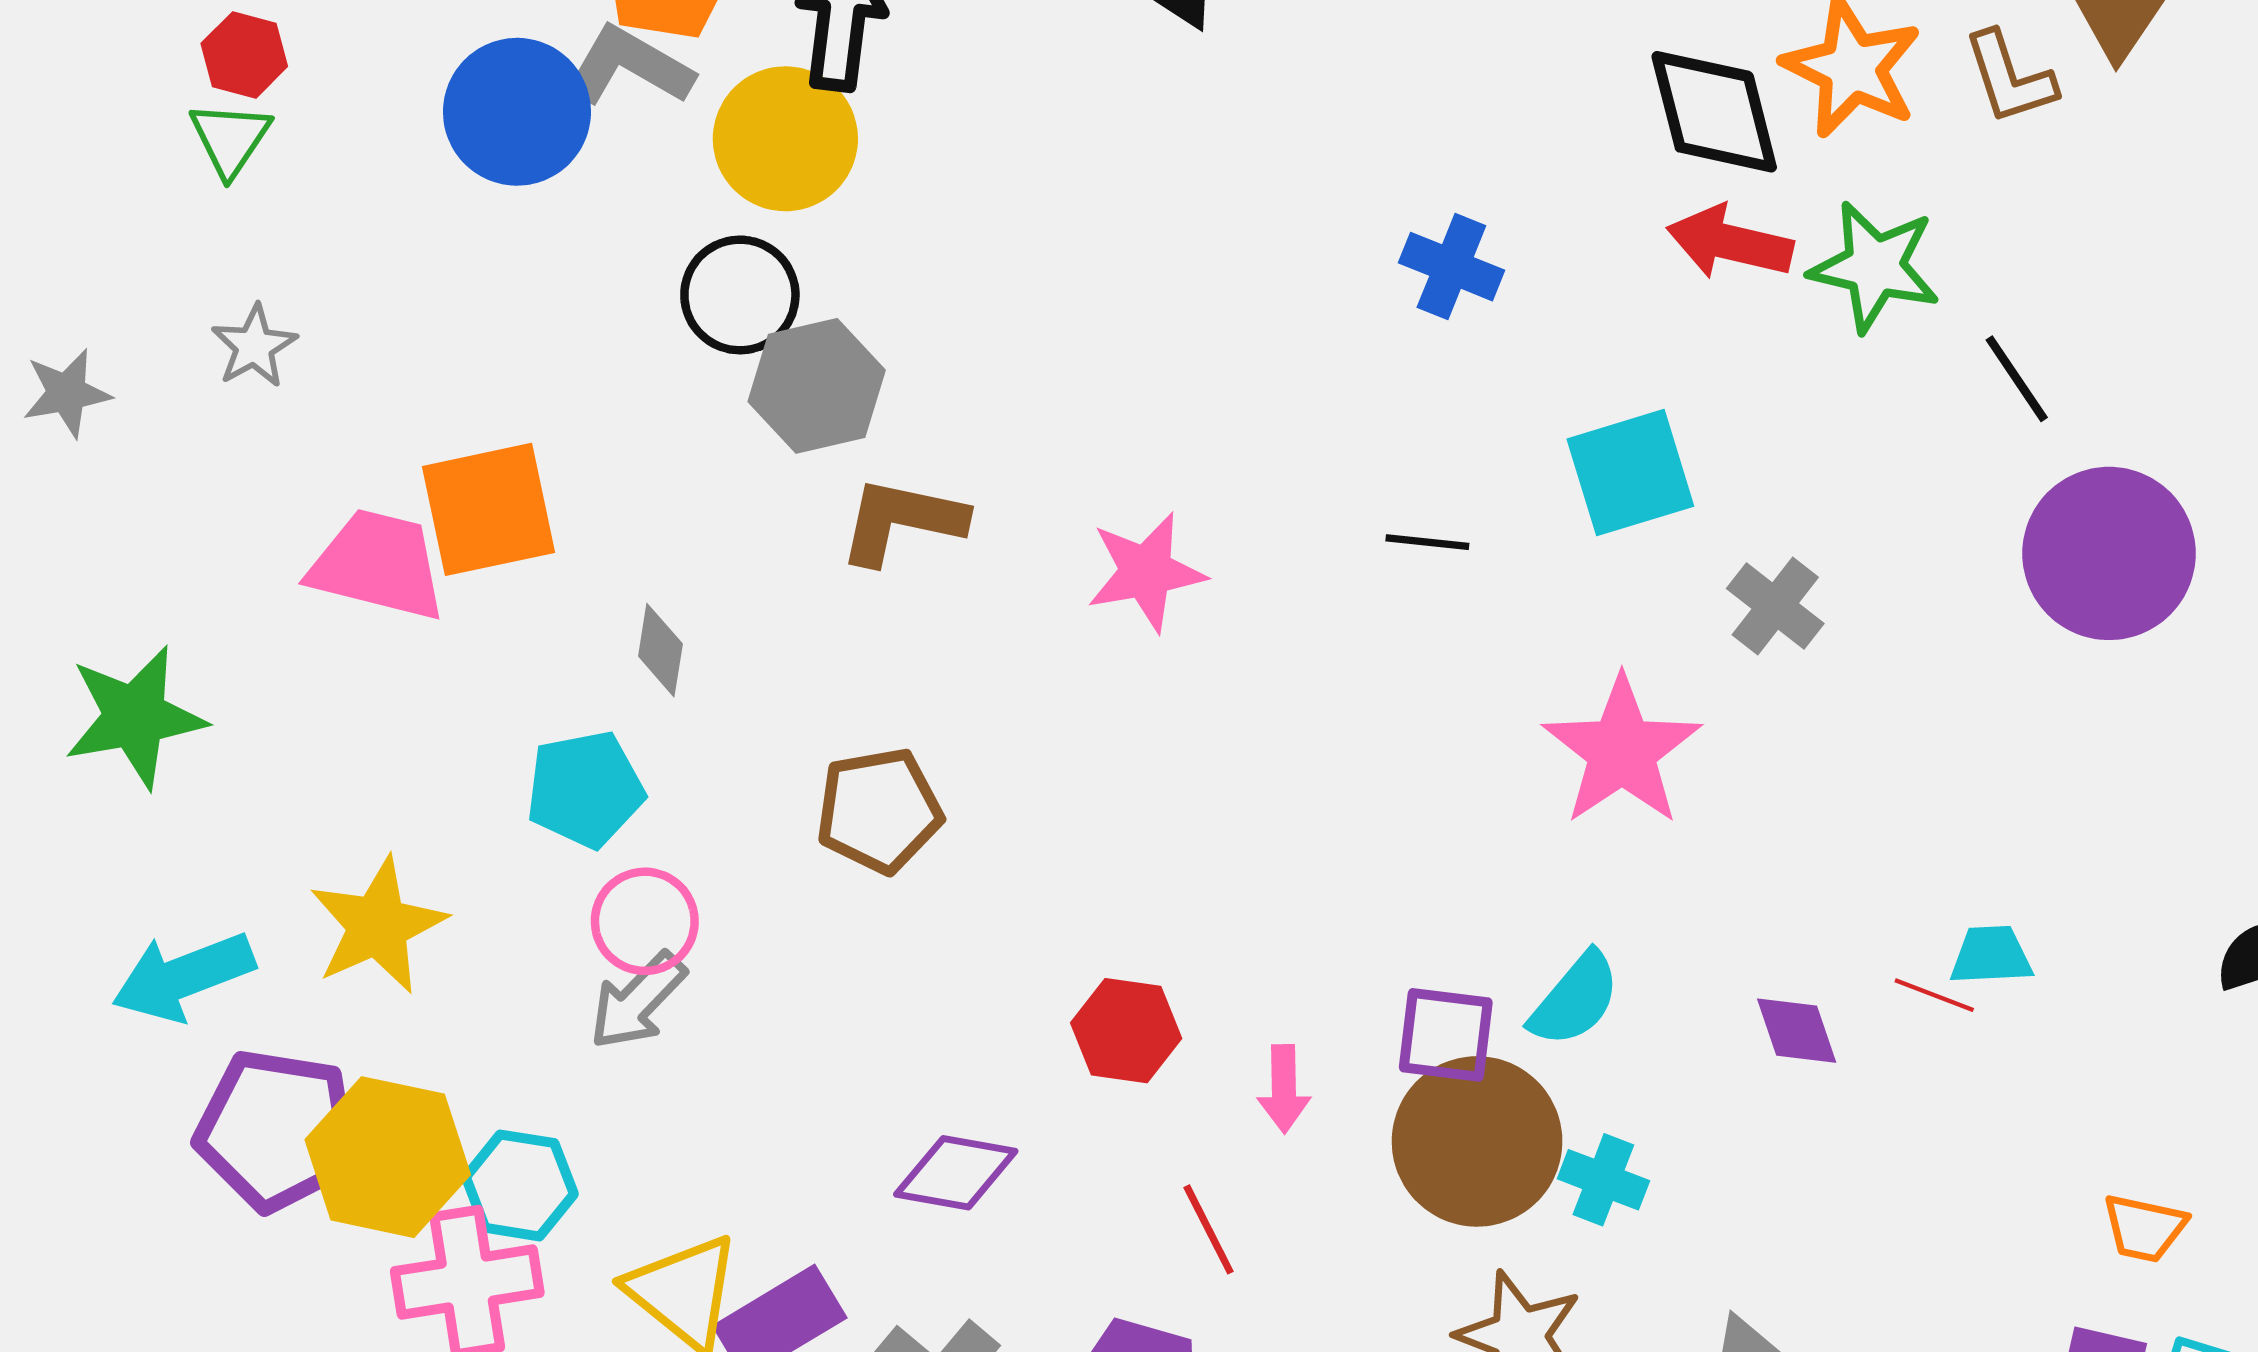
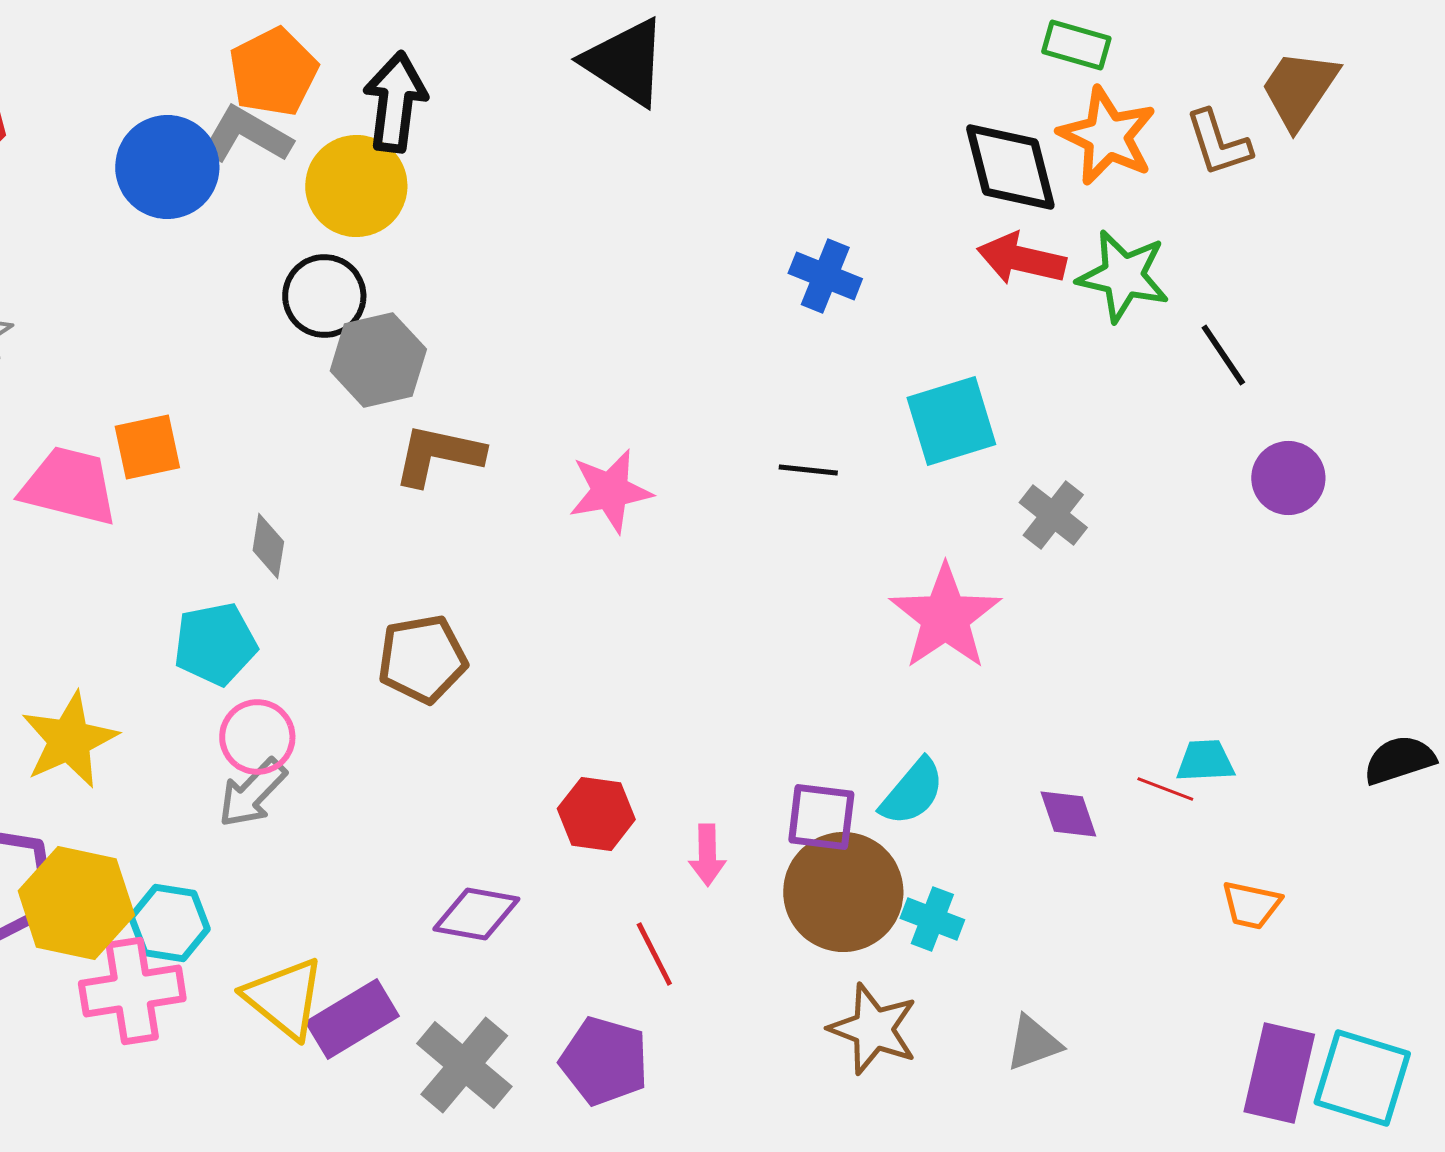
orange square: (489, 509) -> (147, 447), size x0.7
purple circle: (2109, 553) -> (1288, 478), size x0.6
orange trapezoid: (2144, 1228) -> (1251, 905), moved

